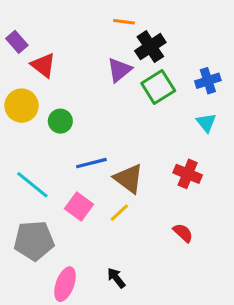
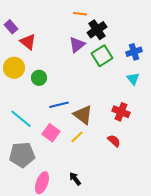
red semicircle: (183, 233) -> (114, 141), moved

